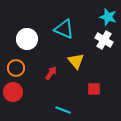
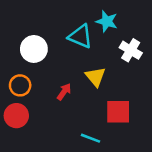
cyan star: (108, 17) -> (107, 21), moved
red square: (94, 89) -> (118, 112), size x1.5
cyan line: (63, 110) -> (90, 138), moved

